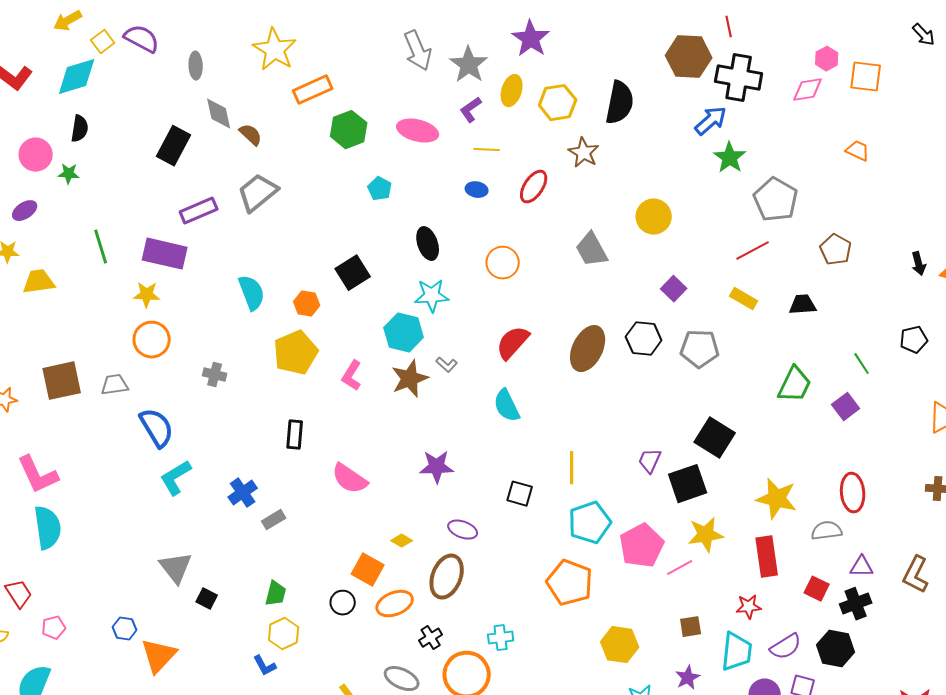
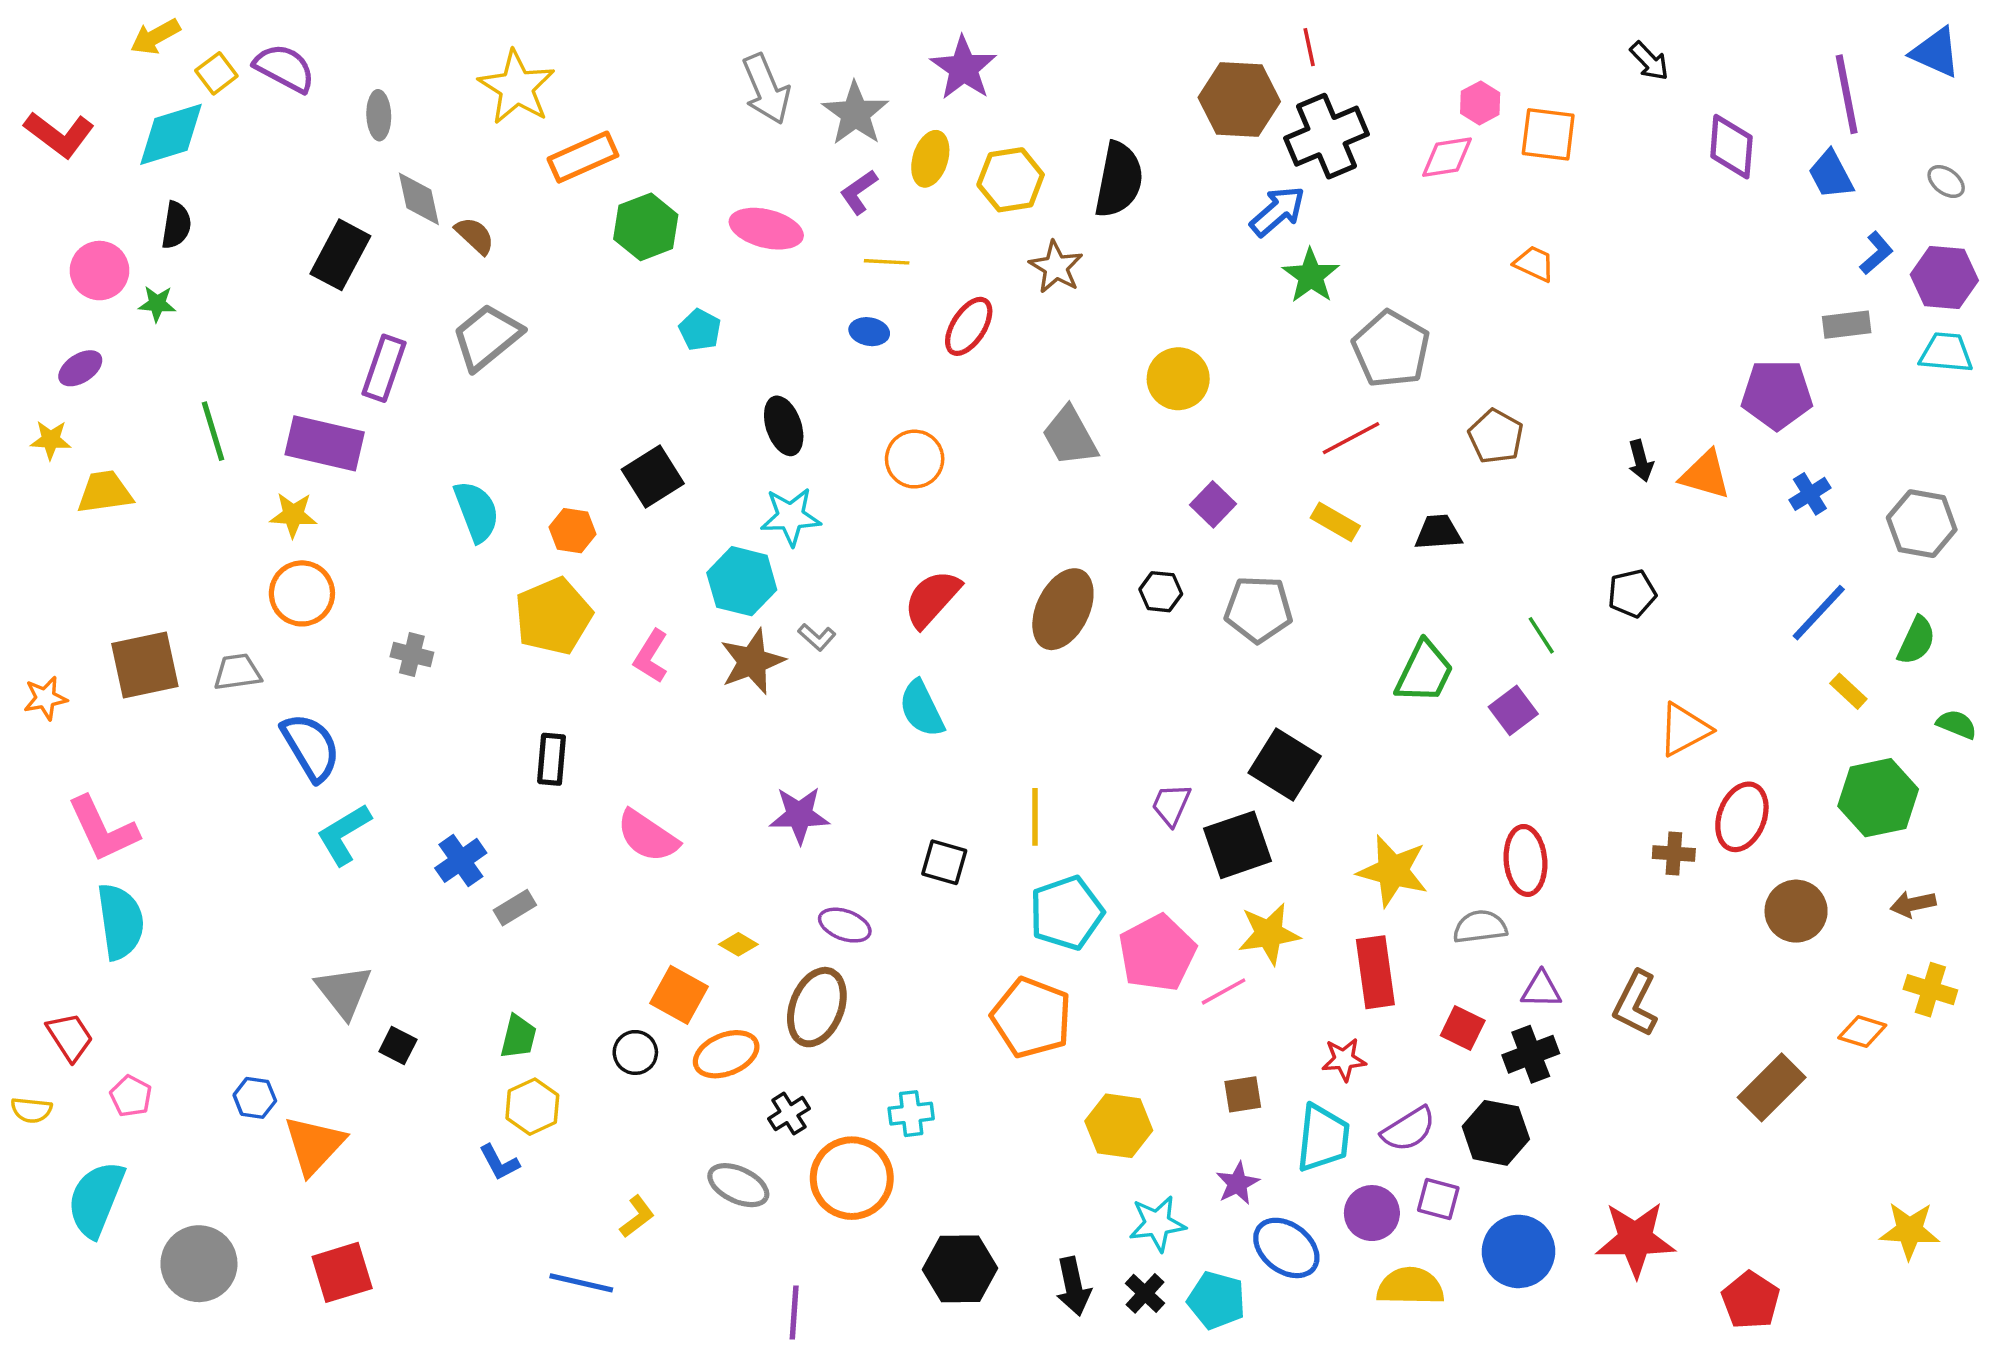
black cross: (739, 78) -> (1327, 136), turned -33
purple rectangle: (199, 211) -> (384, 368), turned -48
black hexagon: (644, 339) -> (1161, 592), size x0.7
pink pentagon: (54, 628) -> (131, 1096), turned -30

